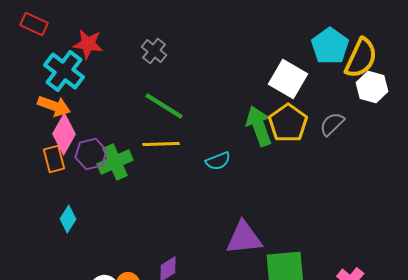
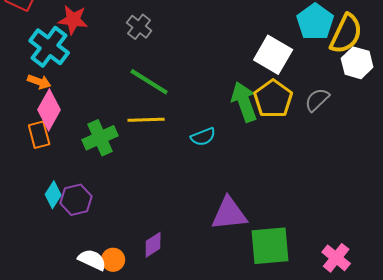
orange arrow: (54, 106) -> (39, 82), size x0.7
purple hexagon: (91, 154) -> (76, 200), moved

